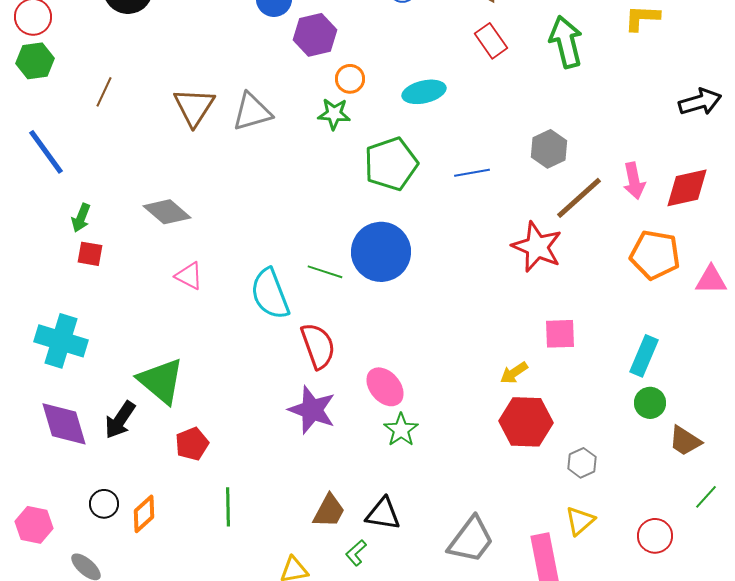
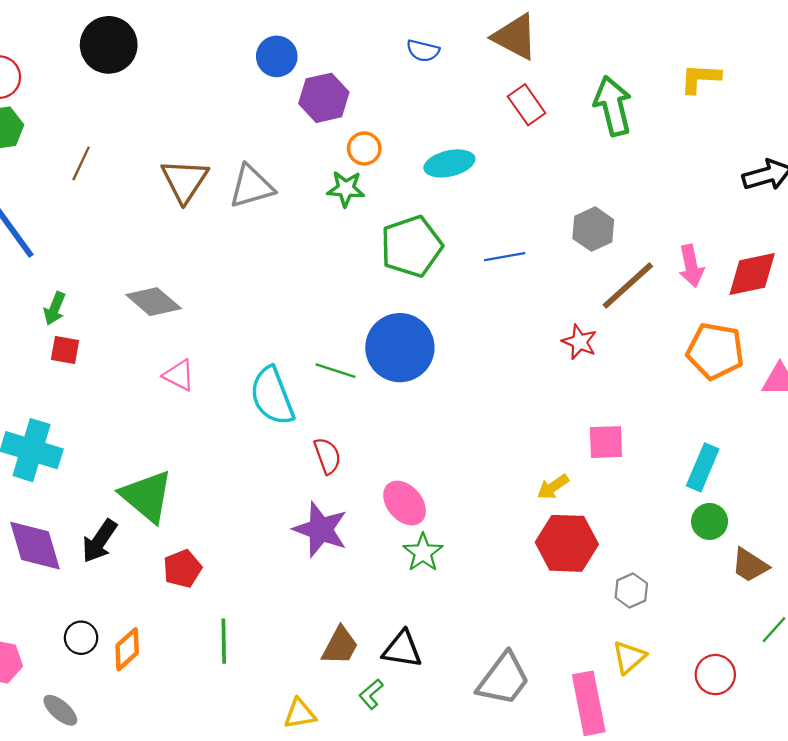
red star: (537, 247) -> (579, 342), size x0.6
red semicircle: (318, 346) -> (327, 456), size x0.7

